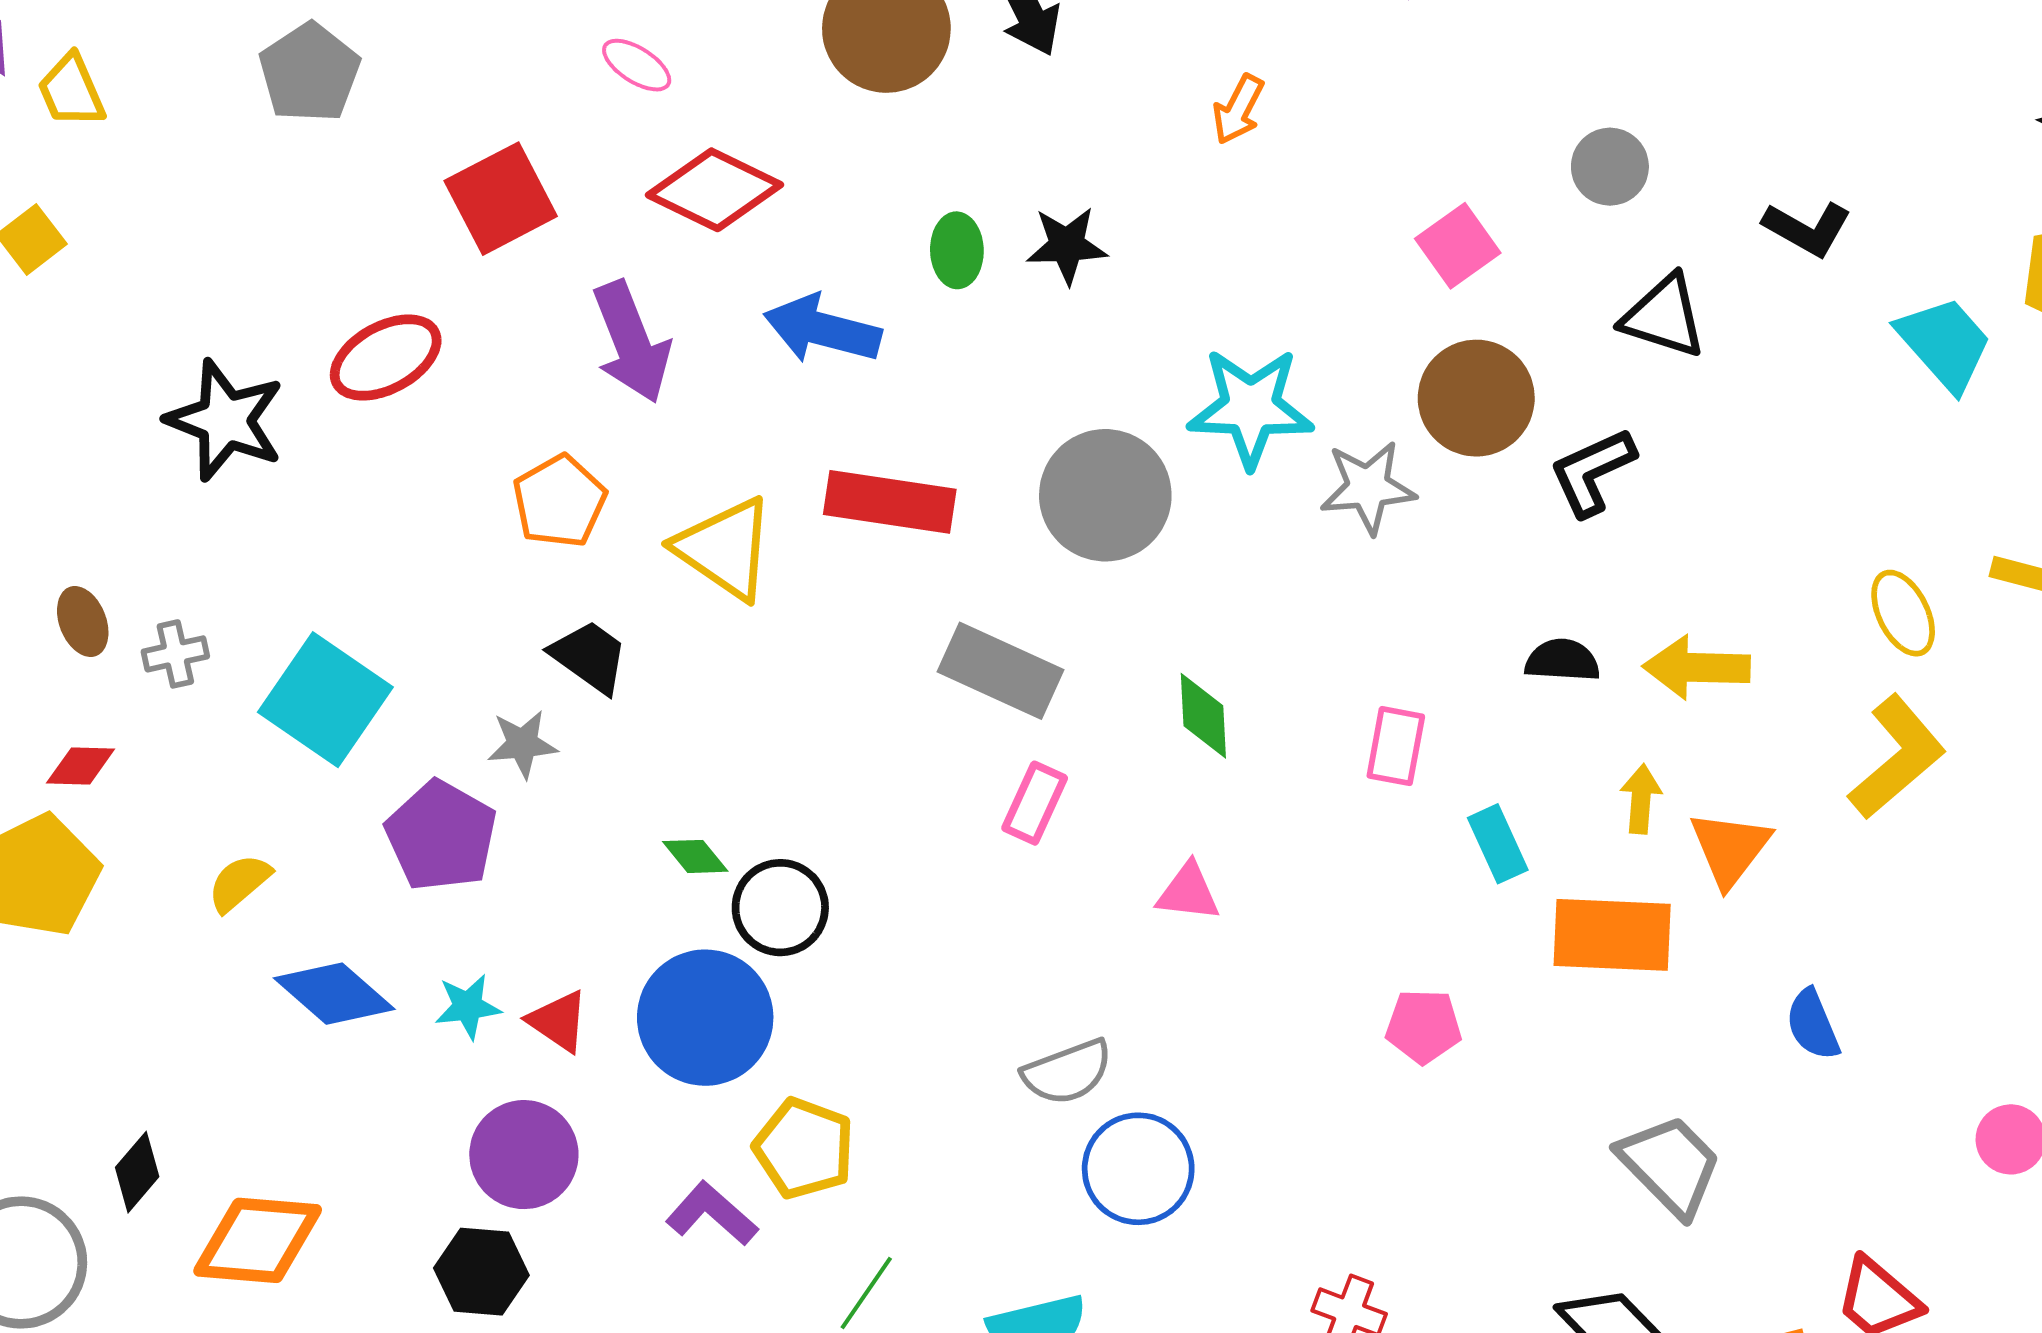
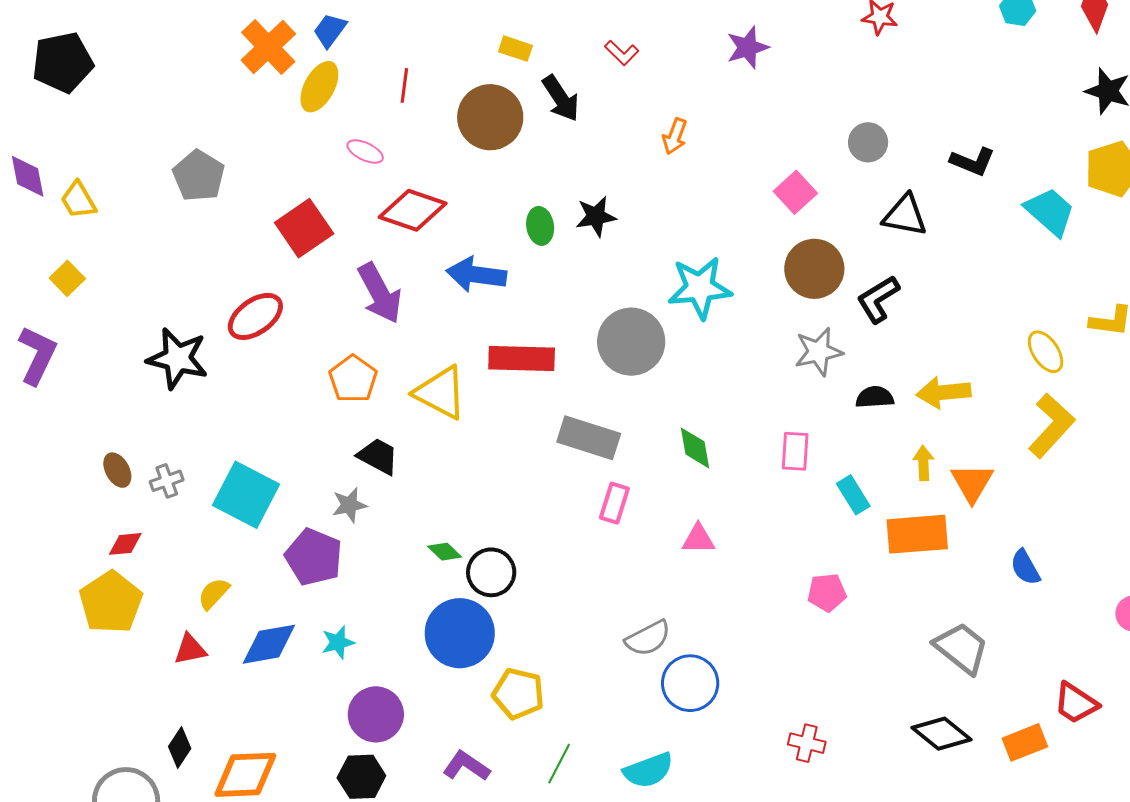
gray star: (1368, 487) -> (818, 352), moved
blue diamond: (334, 994) -> (269, 644), turned -44
red triangle: (558, 1021) -> (190, 649), moved, turned -39
purple L-shape: (712, 1214) -> (466, 766), moved

